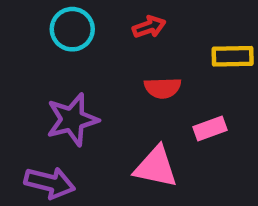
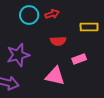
cyan circle: (72, 29) -> (29, 15), moved

